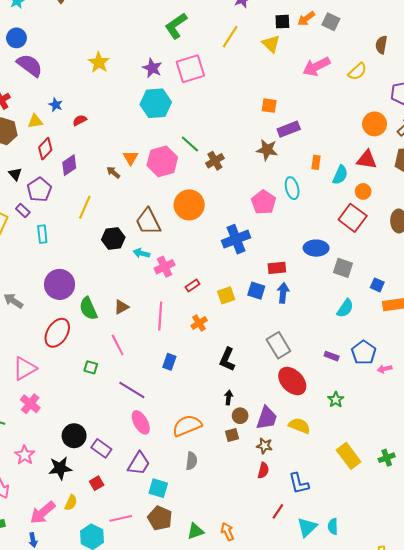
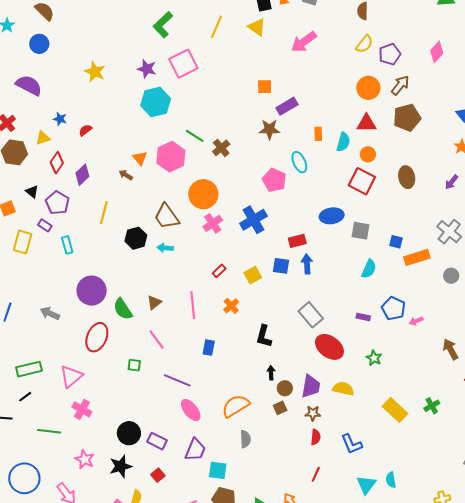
blue circle: (16, 38) -> (39, 44), moved
yellow semicircle: (357, 72) -> (364, 44), moved
pink cross: (165, 267) -> (213, 223), moved
red line: (278, 511) -> (316, 474), moved

